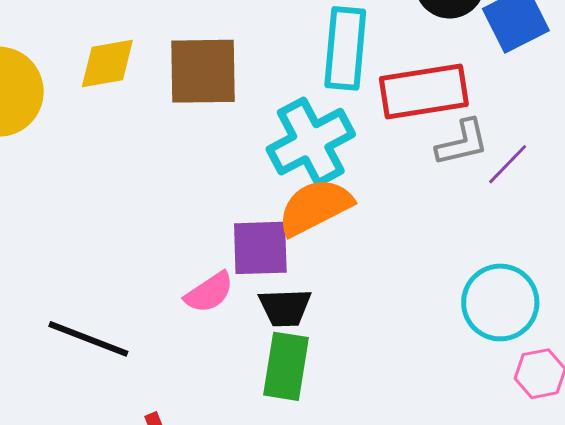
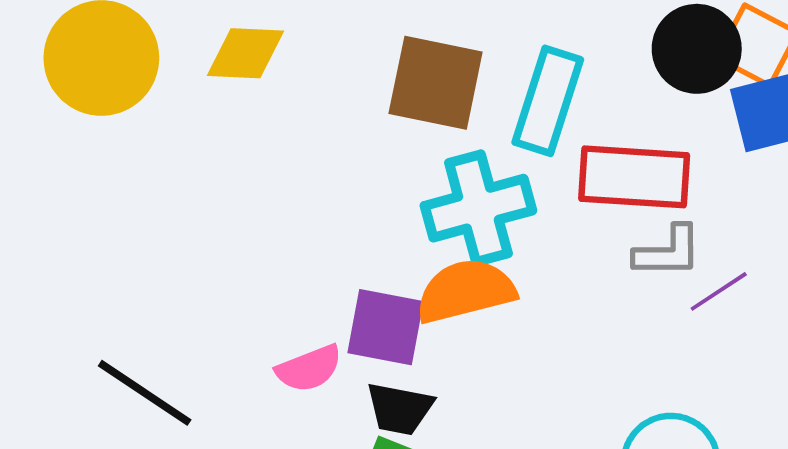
brown square: (203, 71) -> (436, 83), moved

